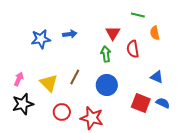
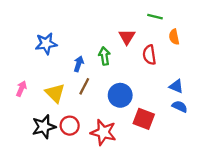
blue arrow: (70, 34) -> (79, 64), moved, turned -64
green arrow: (106, 54) -> (104, 56), moved
red square: (141, 103) -> (144, 119), moved
blue semicircle: (163, 103) -> (180, 107), moved
black star: (23, 104) -> (44, 127), moved

